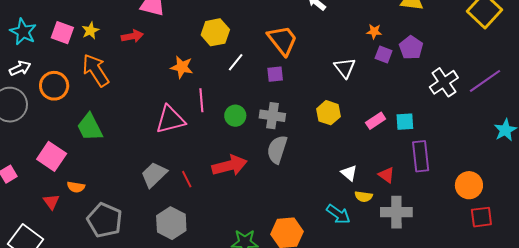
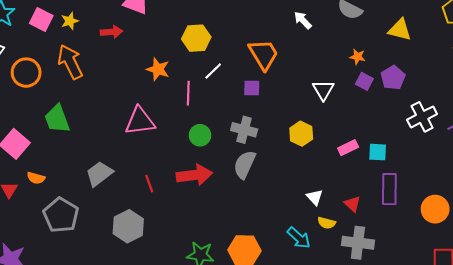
pink line: (201, 100) -> (188, 93), moved
green circle: (235, 116) -> (200, 135), moved
gray trapezoid: (154, 175) -> (99, 174), moved
orange circle: (469, 185) -> (435, 209), moved

